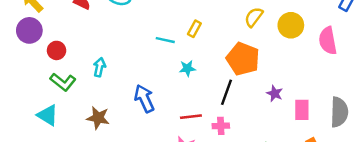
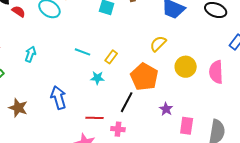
yellow circle: (291, 25) -> (186, 67), moved
yellow rectangle: (194, 29) -> (111, 57), moved
cyan arrow: (99, 67) -> (30, 54), moved

